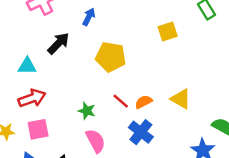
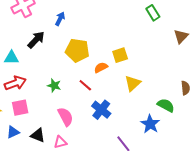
yellow square: (168, 31) -> (120, 55), moved
yellow triangle: (181, 99) -> (133, 83), turned 48
orange semicircle: (144, 102) -> (101, 67), moved
green star: (87, 111) -> (54, 85), moved

